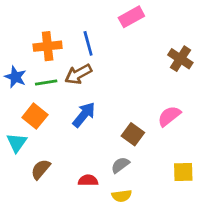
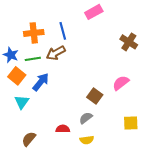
blue arrow: (84, 115) -> (41, 82), moved
orange square: (35, 116) -> (17, 76), moved
cyan triangle: (17, 143) -> (22, 102), moved
brown semicircle: (41, 169) -> (29, 139), moved

